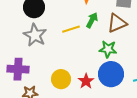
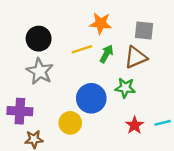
yellow line: (71, 29) -> (82, 49), moved
blue circle: (111, 74) -> (91, 98), moved
red star: (86, 81) -> (135, 125), moved

